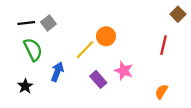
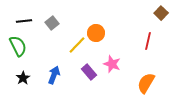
gray square: (48, 23) -> (52, 23), moved
green semicircle: (33, 50) -> (18, 46), moved
blue arrow: (57, 72) -> (54, 75), moved
orange semicircle: (161, 92) -> (146, 83), size x1.5

